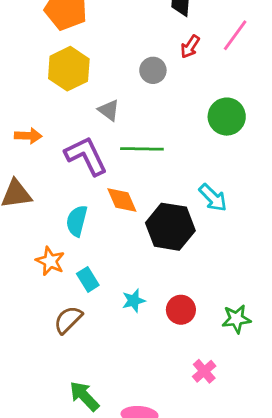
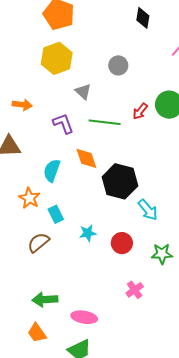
red arrow: (190, 47) -> (140, 111), moved
purple L-shape: (86, 156) -> (63, 124), size x0.7
cyan arrow: (213, 198) -> (148, 210), moved
green arrow: (84, 396) -> (45, 300), turned -55

